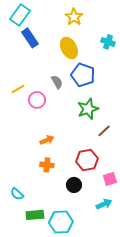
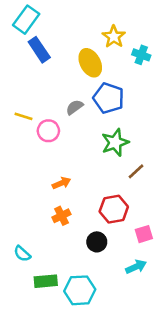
yellow star: (74, 17) -> (114, 37), moved
gray semicircle: (57, 82) -> (75, 107), turned -96
yellow line: (18, 89) -> (24, 116), turned 48
orange cross: (47, 165) -> (61, 216), turned -32

